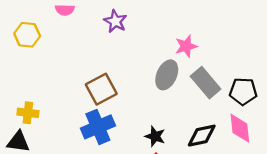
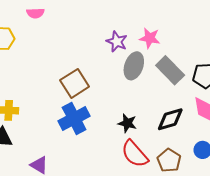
purple star: (115, 21) -> (117, 42), moved
pink star: (186, 46) -> (150, 38), turned 30

